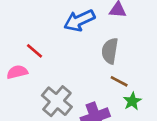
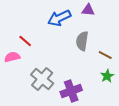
brown line: (119, 81) -> (105, 55), moved
green star: (132, 101) -> (107, 76), moved

